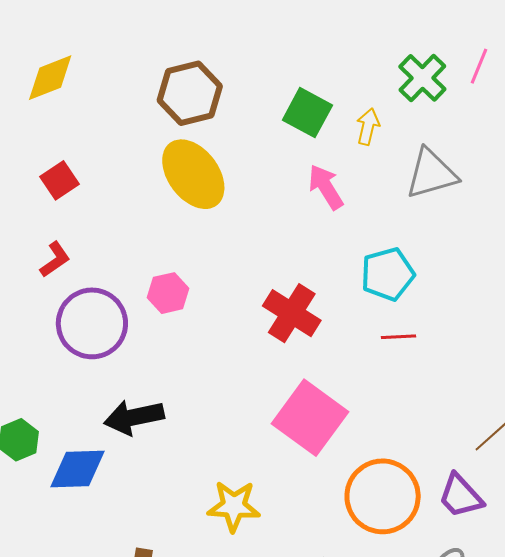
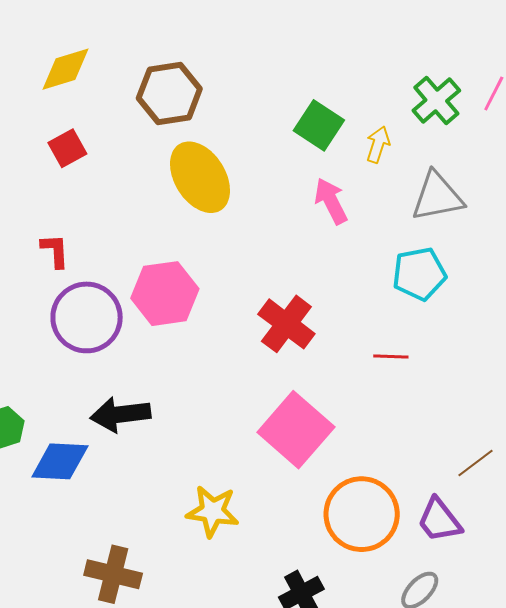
brown hexagon: (190, 93) -> (169, 94), moved
red square: (59, 180) -> (67, 148), moved
red L-shape: (55, 260) -> (55, 251), turned -63
cyan pentagon: (388, 274) -> (419, 274), moved
pink hexagon: (168, 293) -> (165, 294), size x1.6

